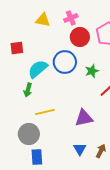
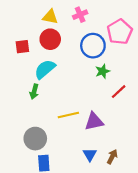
red circle: (80, 37) -> (50, 39), moved
blue circle: (65, 62) -> (93, 46), moved
yellow line: (45, 112) -> (68, 115), moved

